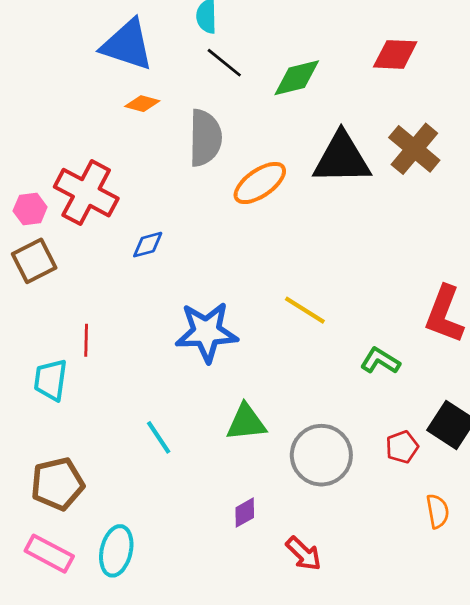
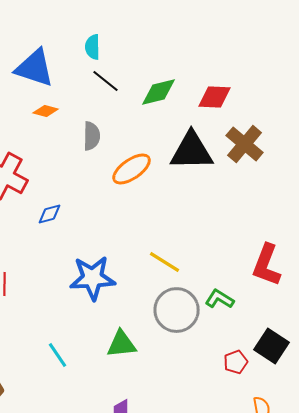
red diamond: (395, 54) -> (215, 97), moved
gray semicircle: (205, 138) -> (92, 136), size x0.7
gray circle: (321, 455) -> (177, 310), moved

